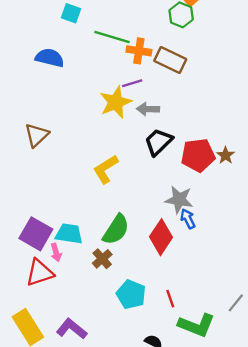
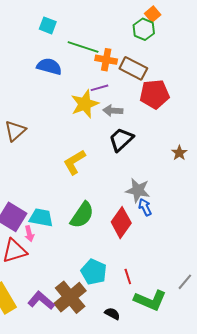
blue semicircle: (50, 58) -> (49, 66), moved
red pentagon: (198, 155) -> (155, 94), moved
brown cross: (102, 259) -> (70, 297), moved, size x1.8

